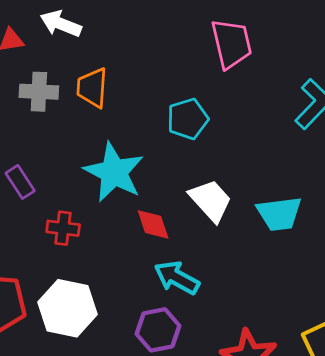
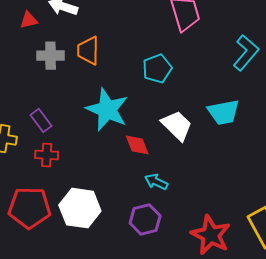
cyan trapezoid: (279, 214) -> (224, 112), moved
red cross: (63, 228) -> (47, 155), moved
cyan arrow: (177, 278) -> (156, 182), size x0.7

